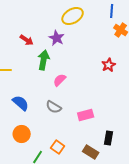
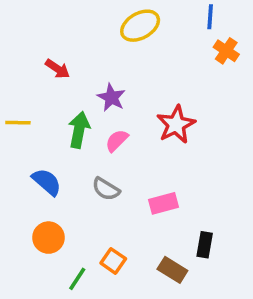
purple star: (57, 38) -> (111, 97), moved
green arrow: (44, 60) -> (79, 130), moved
red star: (109, 65) -> (176, 124), moved, size x1.5

